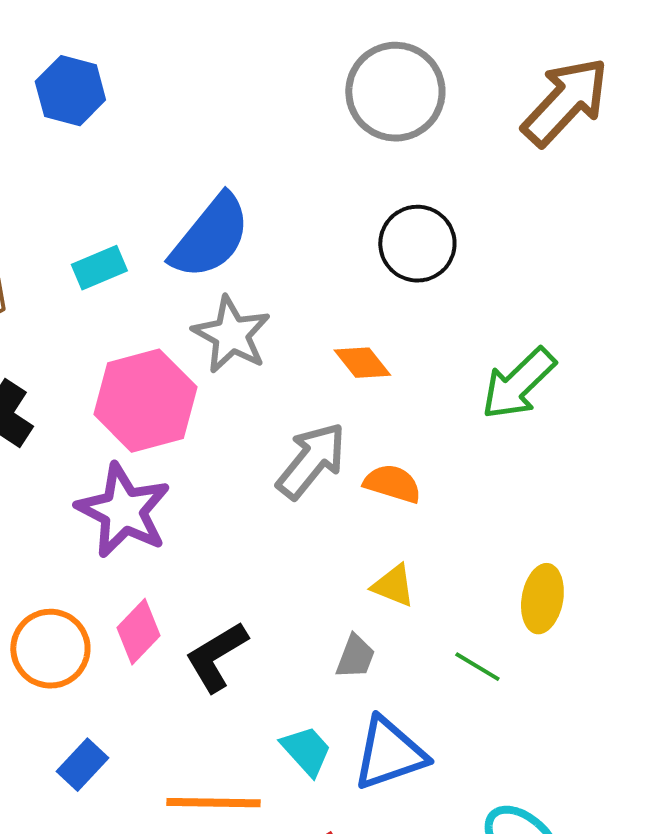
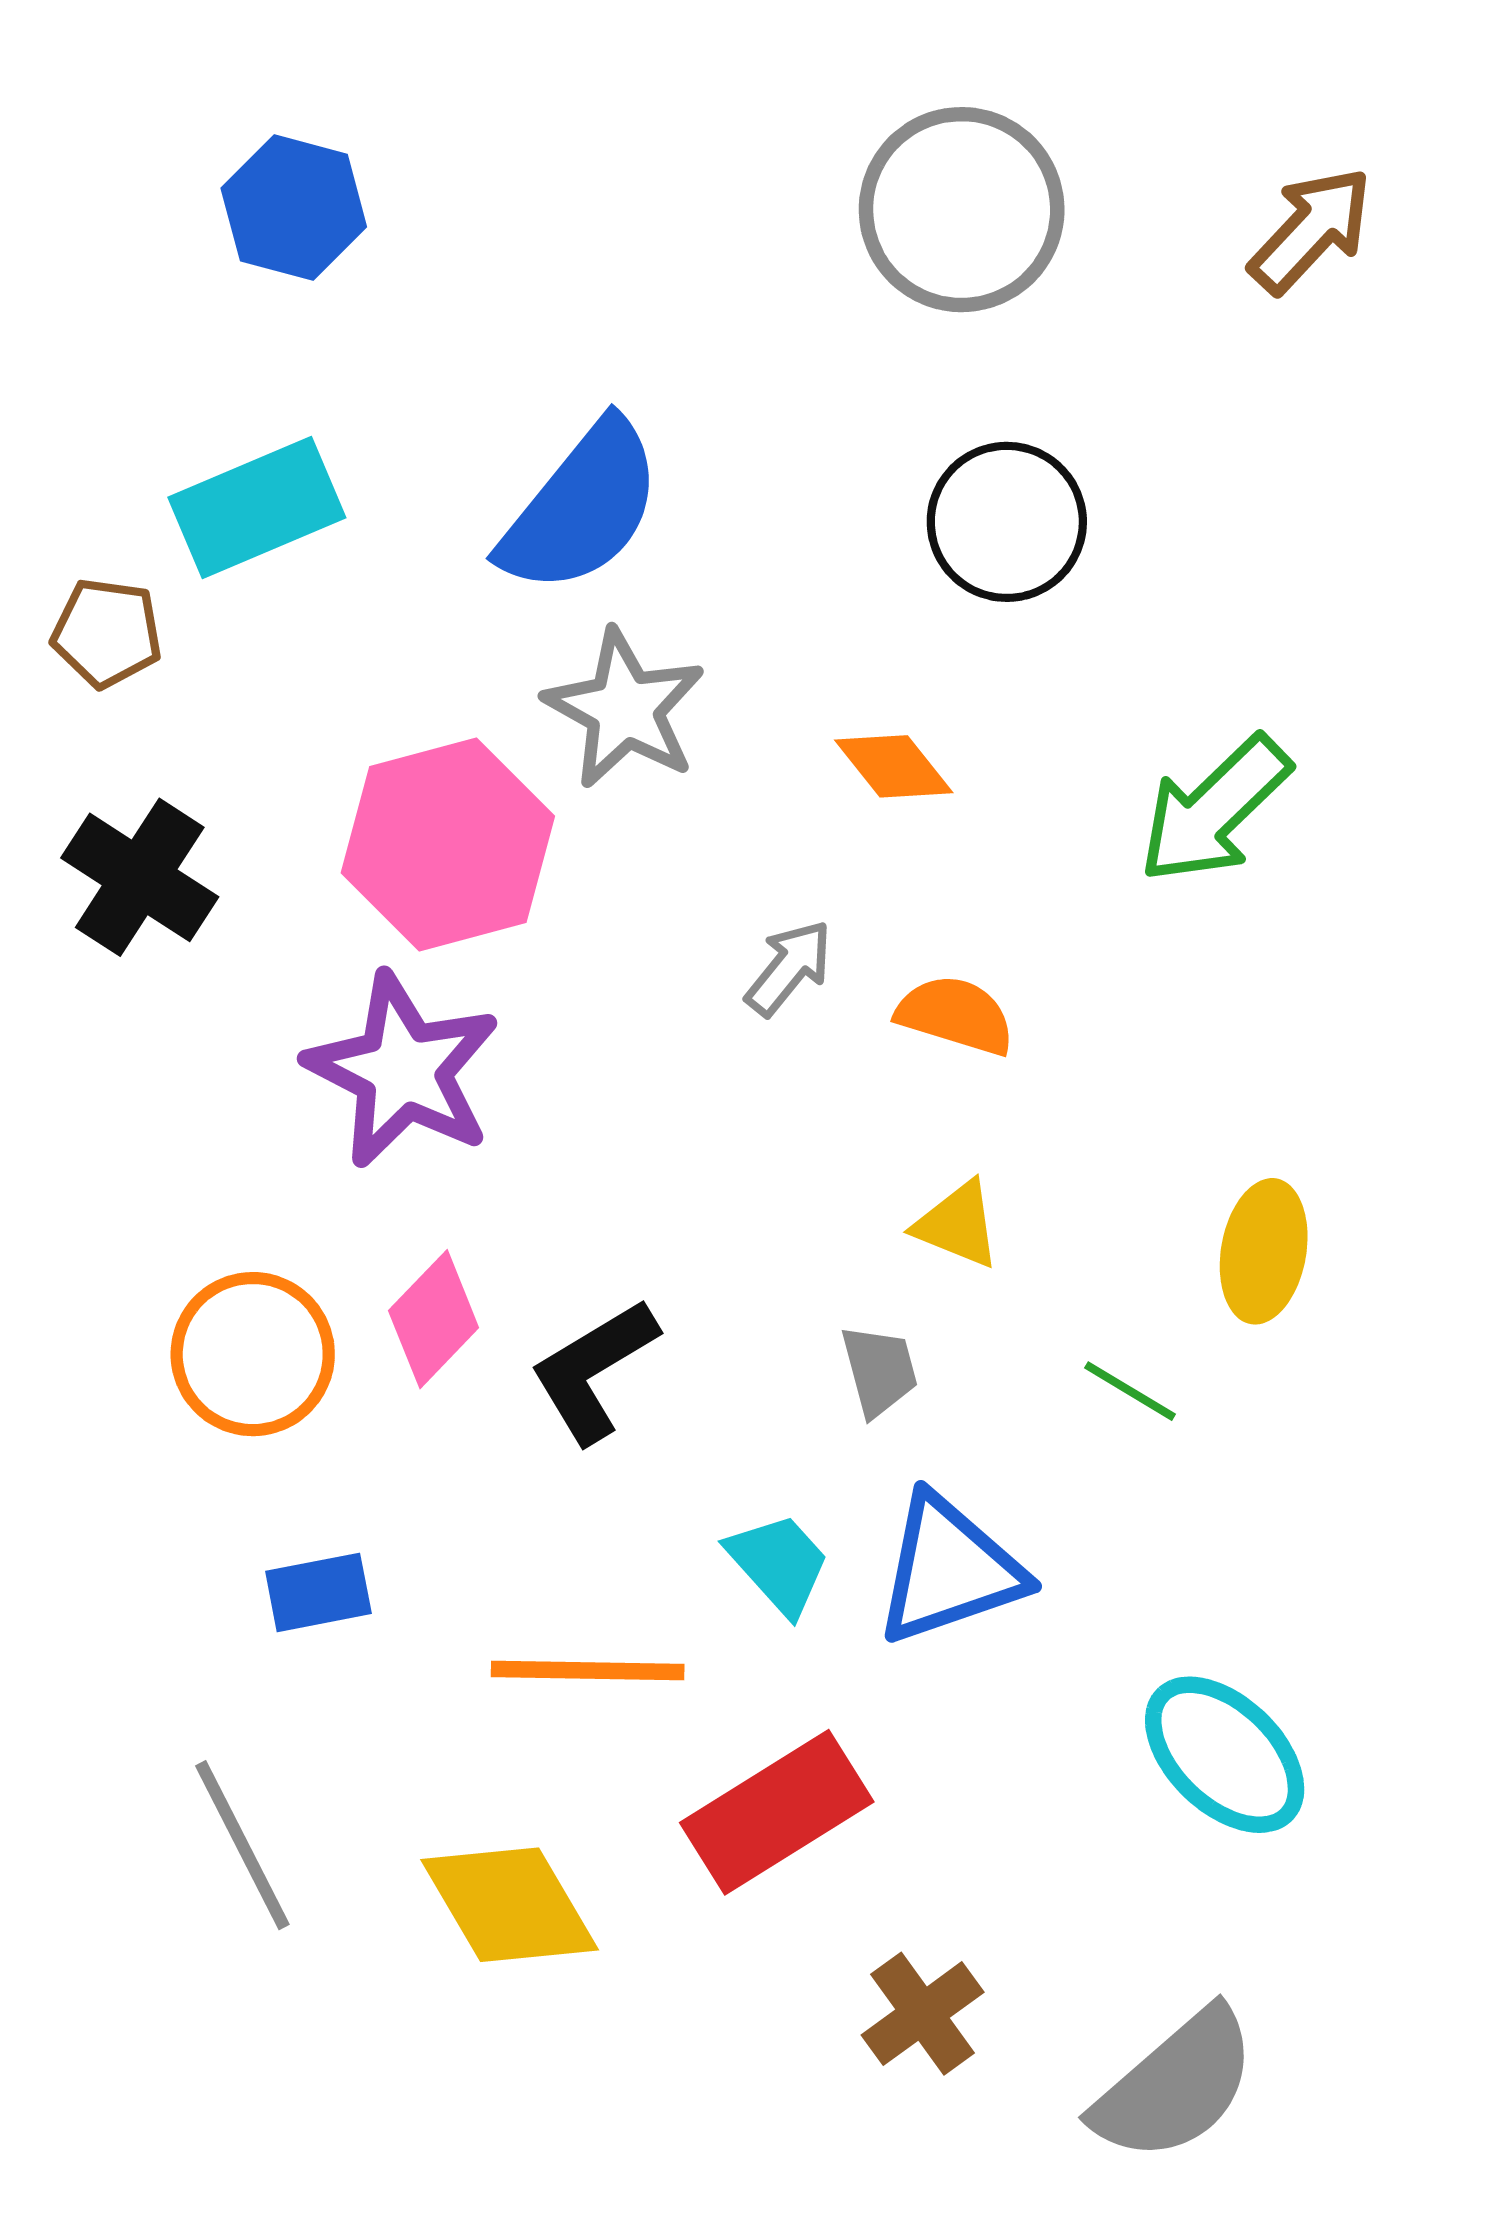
brown arrow: (565, 102) -> (1311, 230), size x0.7
cyan rectangle: (99, 268) -> (257, 508), moved, size x1.5
gray arrow: (311, 461) -> (789, 968), size x0.6
gray trapezoid: (355, 657) -> (879, 1370), turned -36
blue rectangle: (82, 765) -> (318, 1592), turned 36

